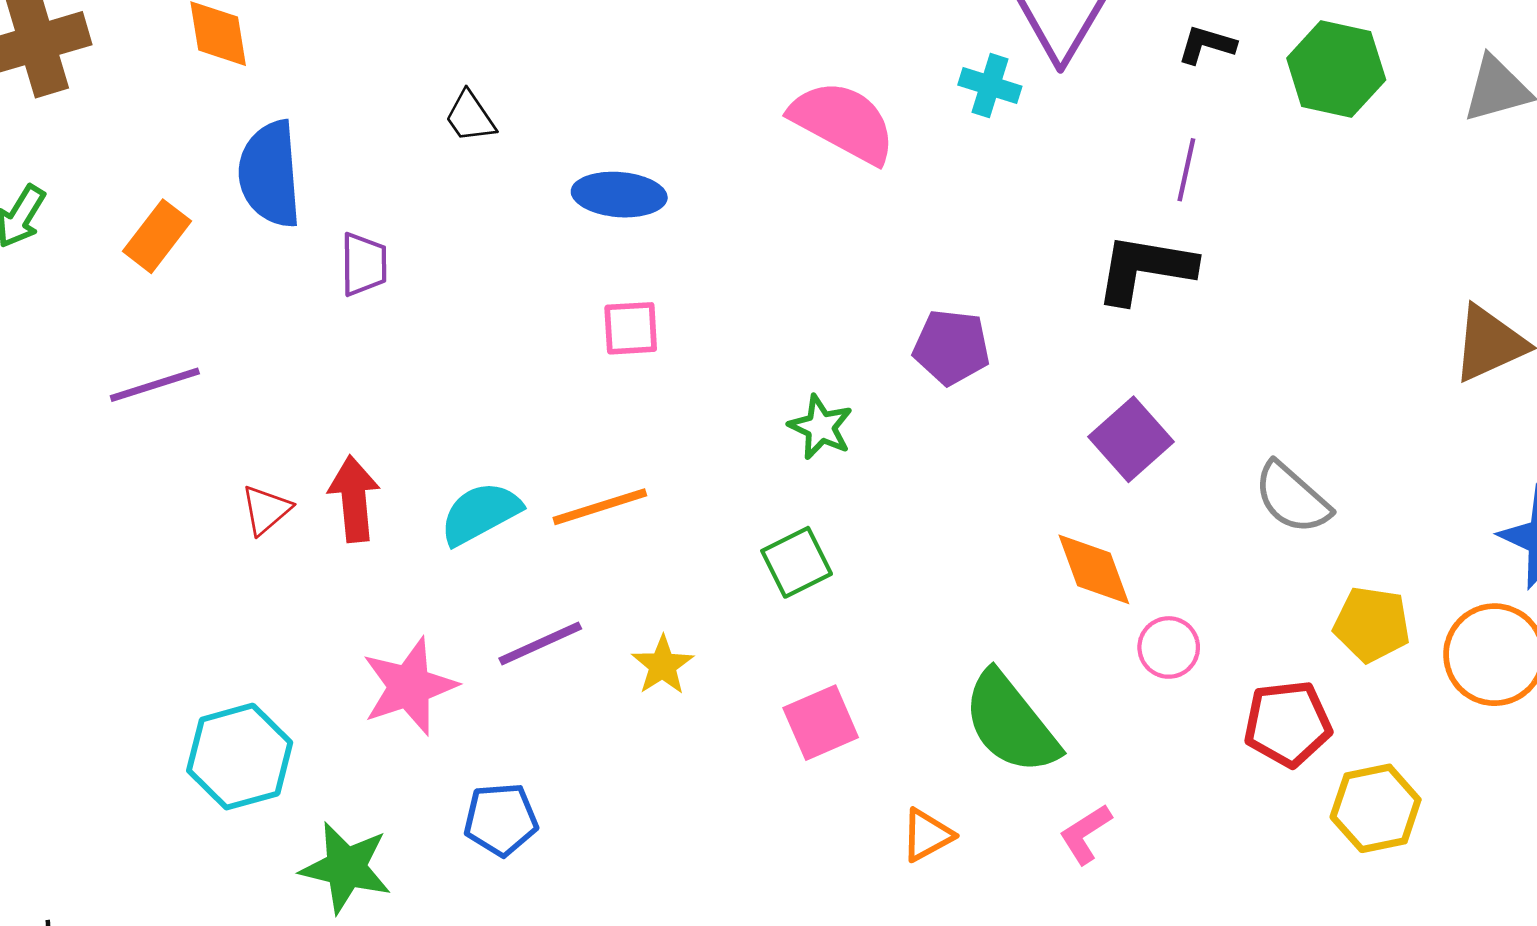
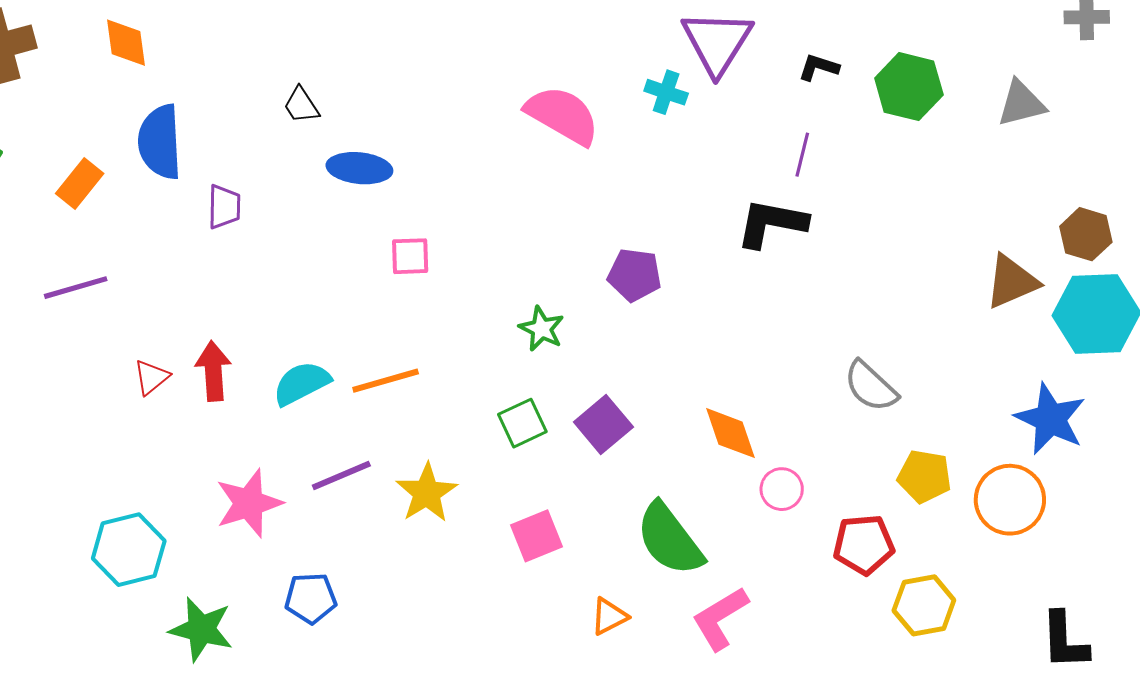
blue ellipse: (619, 195) -> (359, 168), moved
purple square: (1131, 439) -> (603, 424), moved
yellow star: (663, 665) -> (427, 493), size x1.4
pink L-shape: (1085, 834) -> (720, 618), size x1.5

